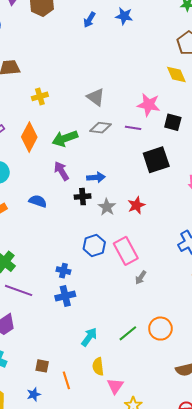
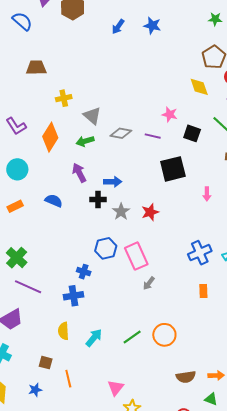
gray triangle: (96, 97) -> (92, 116), moved
pink star: (149, 105) -> (170, 114), size x0.7
green arrow: (65, 138) -> (85, 141), size x0.7
blue cross: (63, 271) -> (84, 272), moved
yellow semicircle: (98, 367) -> (63, 331), moved

